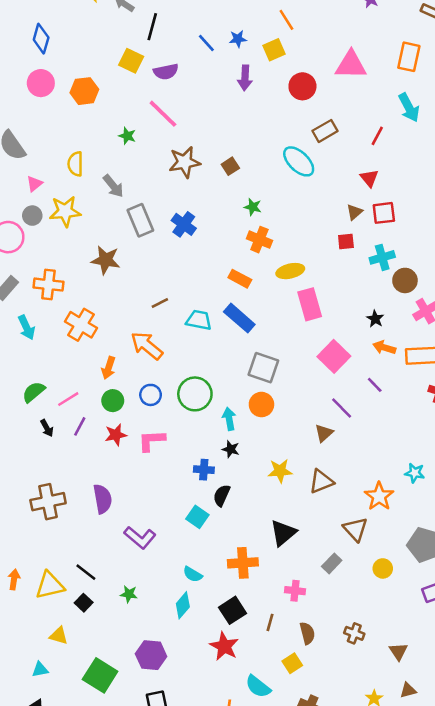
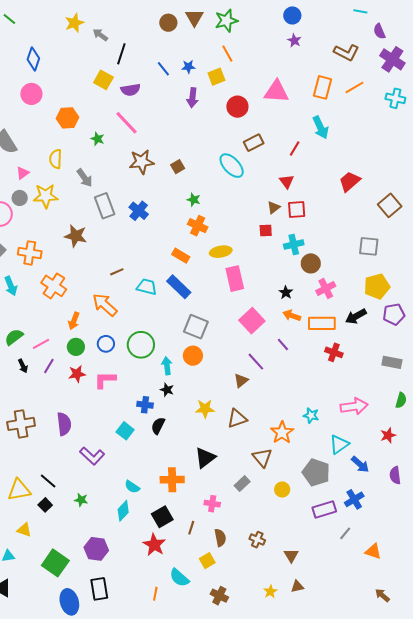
orange hexagon: (84, 91) -> (68, 118), moved
cyan square: (197, 517) -> (125, 431), moved

